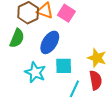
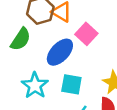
pink square: (66, 13) -> (86, 34), moved

